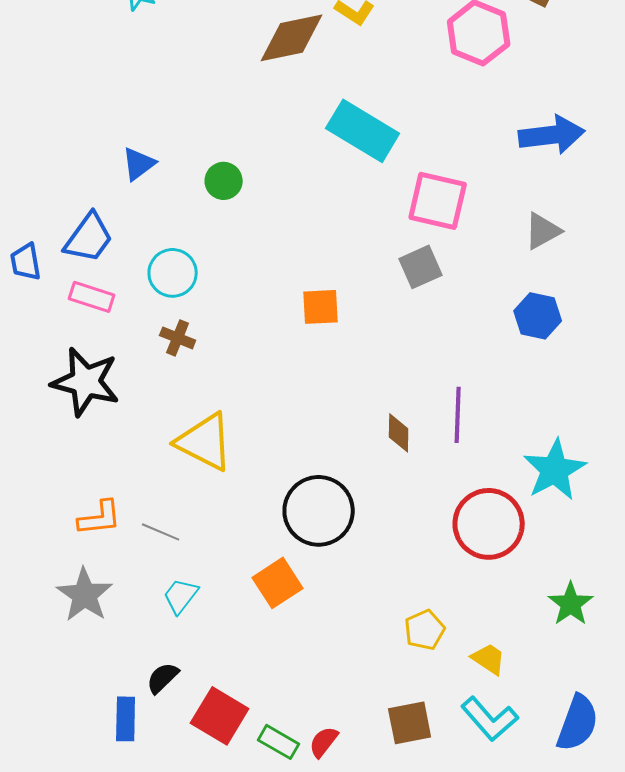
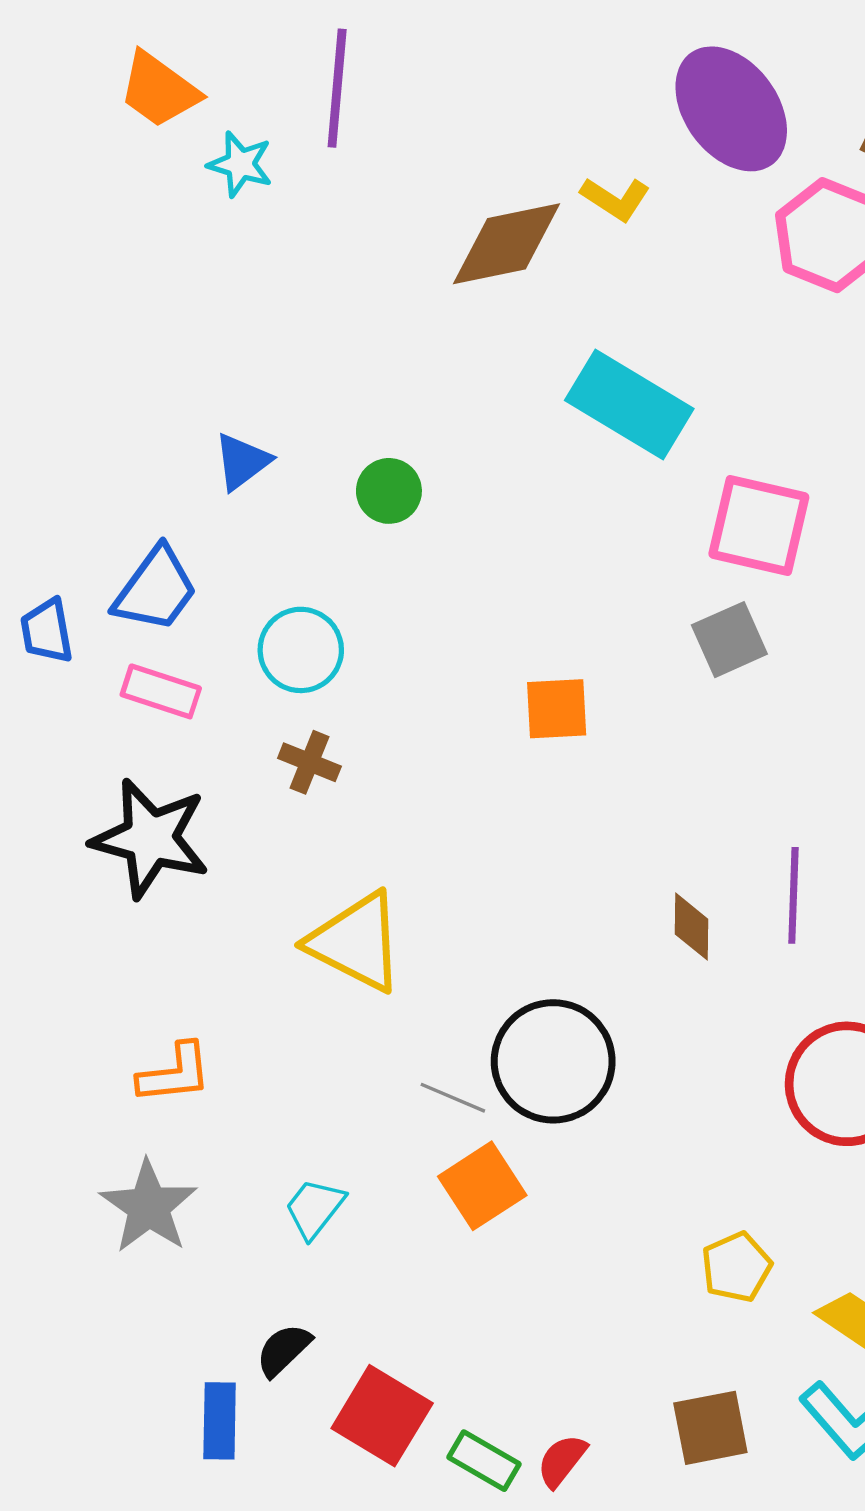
gray line: (161, 532) -> (453, 1098), moved

